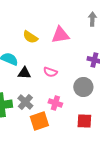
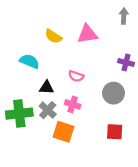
black triangle: (24, 73) -> (47, 87), moved
pink cross: (55, 103) -> (73, 104), moved
orange square: (39, 121) -> (64, 132), turned 36

